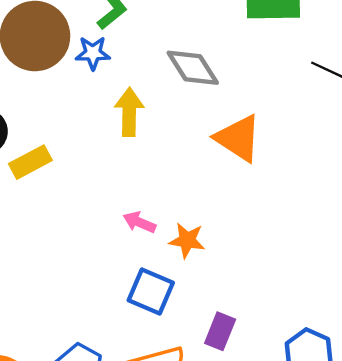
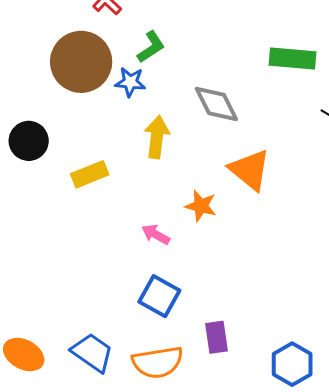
yellow rectangle: (30, 162) -> (90, 174), moved
orange star: (187, 240) -> (201, 206), moved
purple rectangle: (220, 331) -> (216, 337), turned -36

